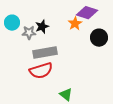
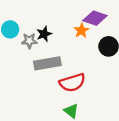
red semicircle: (41, 71) -> (72, 83), moved

